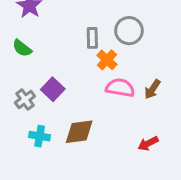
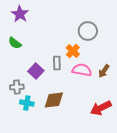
gray rectangle: (92, 38) -> (57, 63), moved
gray cross: (25, 99) -> (17, 87), moved, turned 32
red arrow: (148, 143) -> (101, 108), size x1.5

